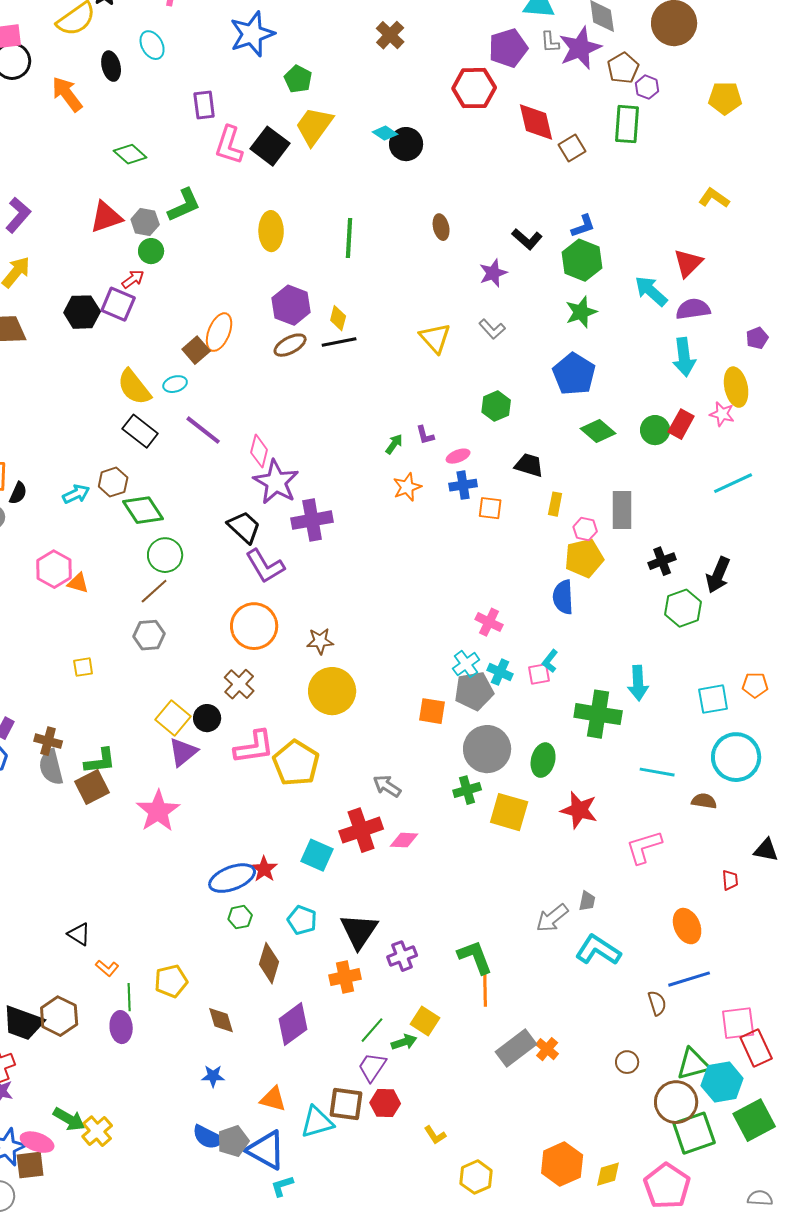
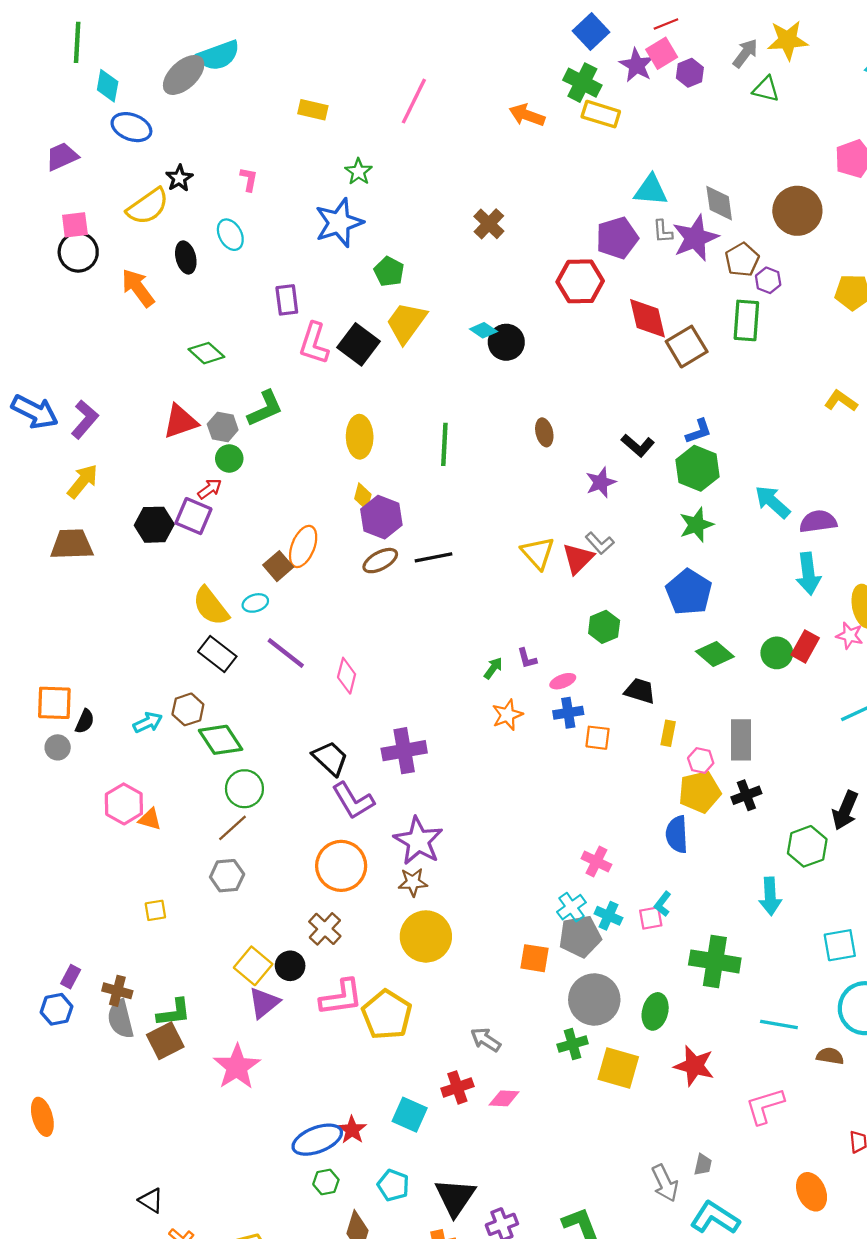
brown square: (572, 148) -> (687, 347), size x1.4
red triangle: (688, 263) -> (578, 558), moved
yellow diamond: (338, 318) -> (363, 496), moved
purple star: (276, 482) -> (418, 841), moved
black cross: (662, 561) -> (746, 795), moved
cyan arrow: (638, 683) -> (770, 896), moved
red cross: (361, 830) -> (457, 1087), size x0.7
gray arrow: (552, 918) -> (665, 1183), turned -76

